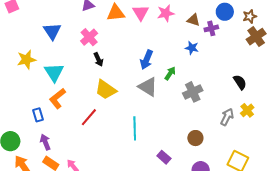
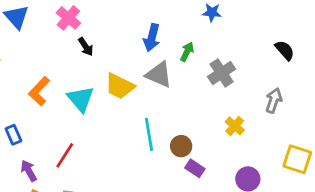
cyan triangle: (54, 72) -> (81, 99), moved
yellow trapezoid: (106, 90) -> (120, 86), moved
orange L-shape: (57, 98) -> (39, 91), moved
yellow cross: (247, 110) -> (235, 126), moved
red line: (89, 117) -> (65, 155), moved
brown circle: (195, 138) -> (181, 146), moved

